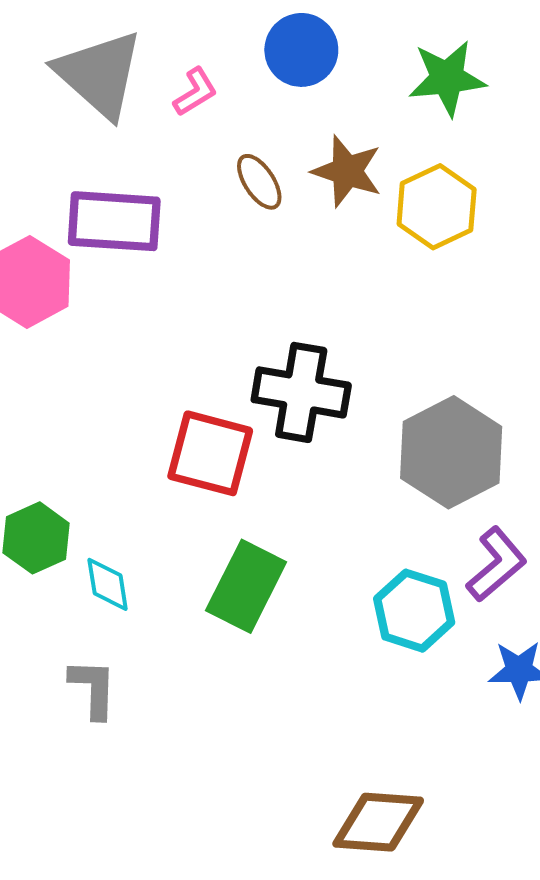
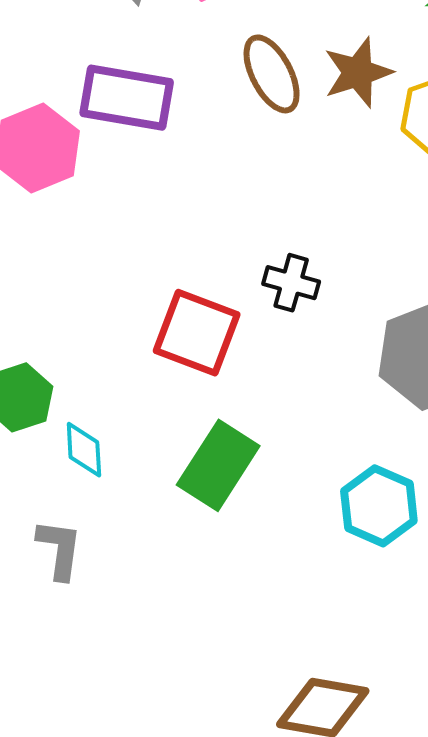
brown star: (347, 171) -> (358, 73), turned 30
brown ellipse: (259, 182) -> (272, 74), size x1.4
black cross: (301, 392) -> (291, 283), size x0.6

